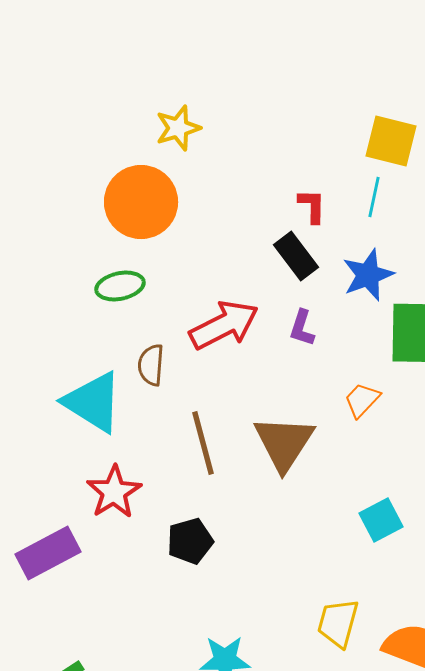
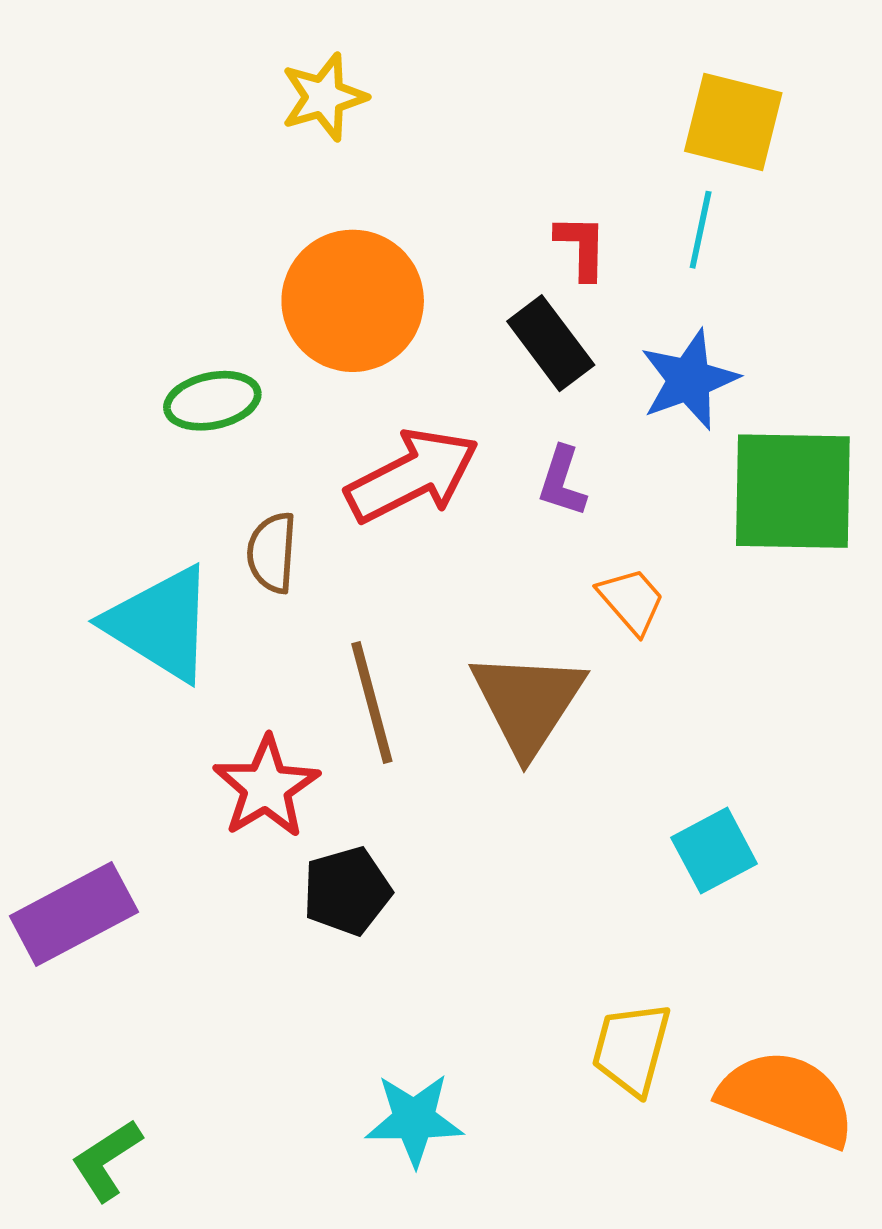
orange circle: (141, 202) -> (353, 301), moved
orange trapezoid: (362, 400) -> (631, 601), moved, turned 96
red star: (114, 492) -> (266, 787), moved

